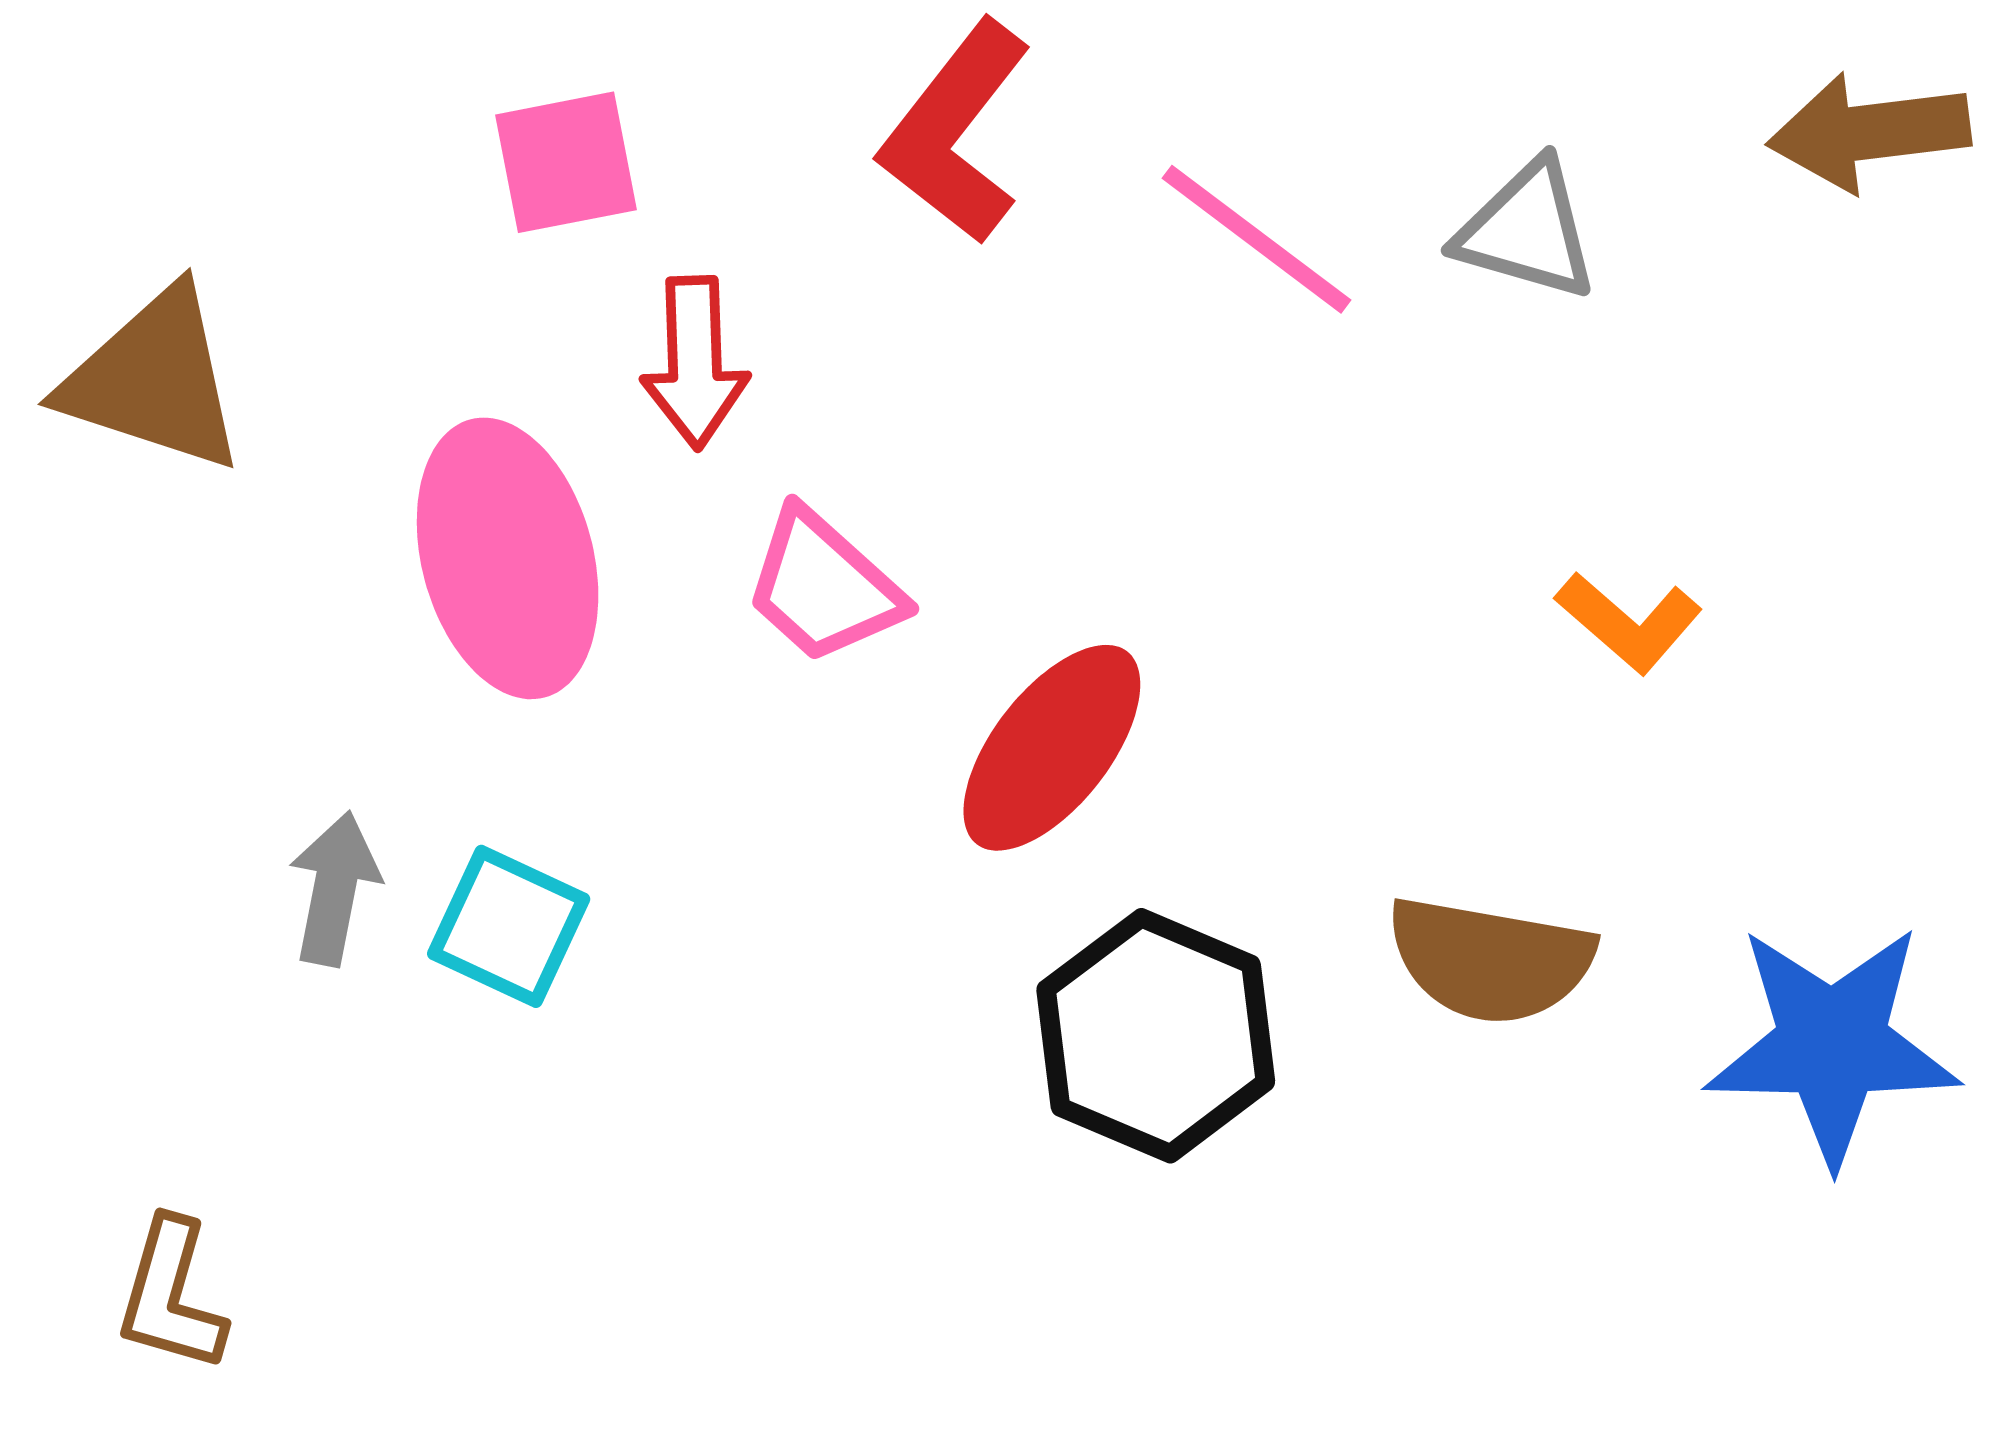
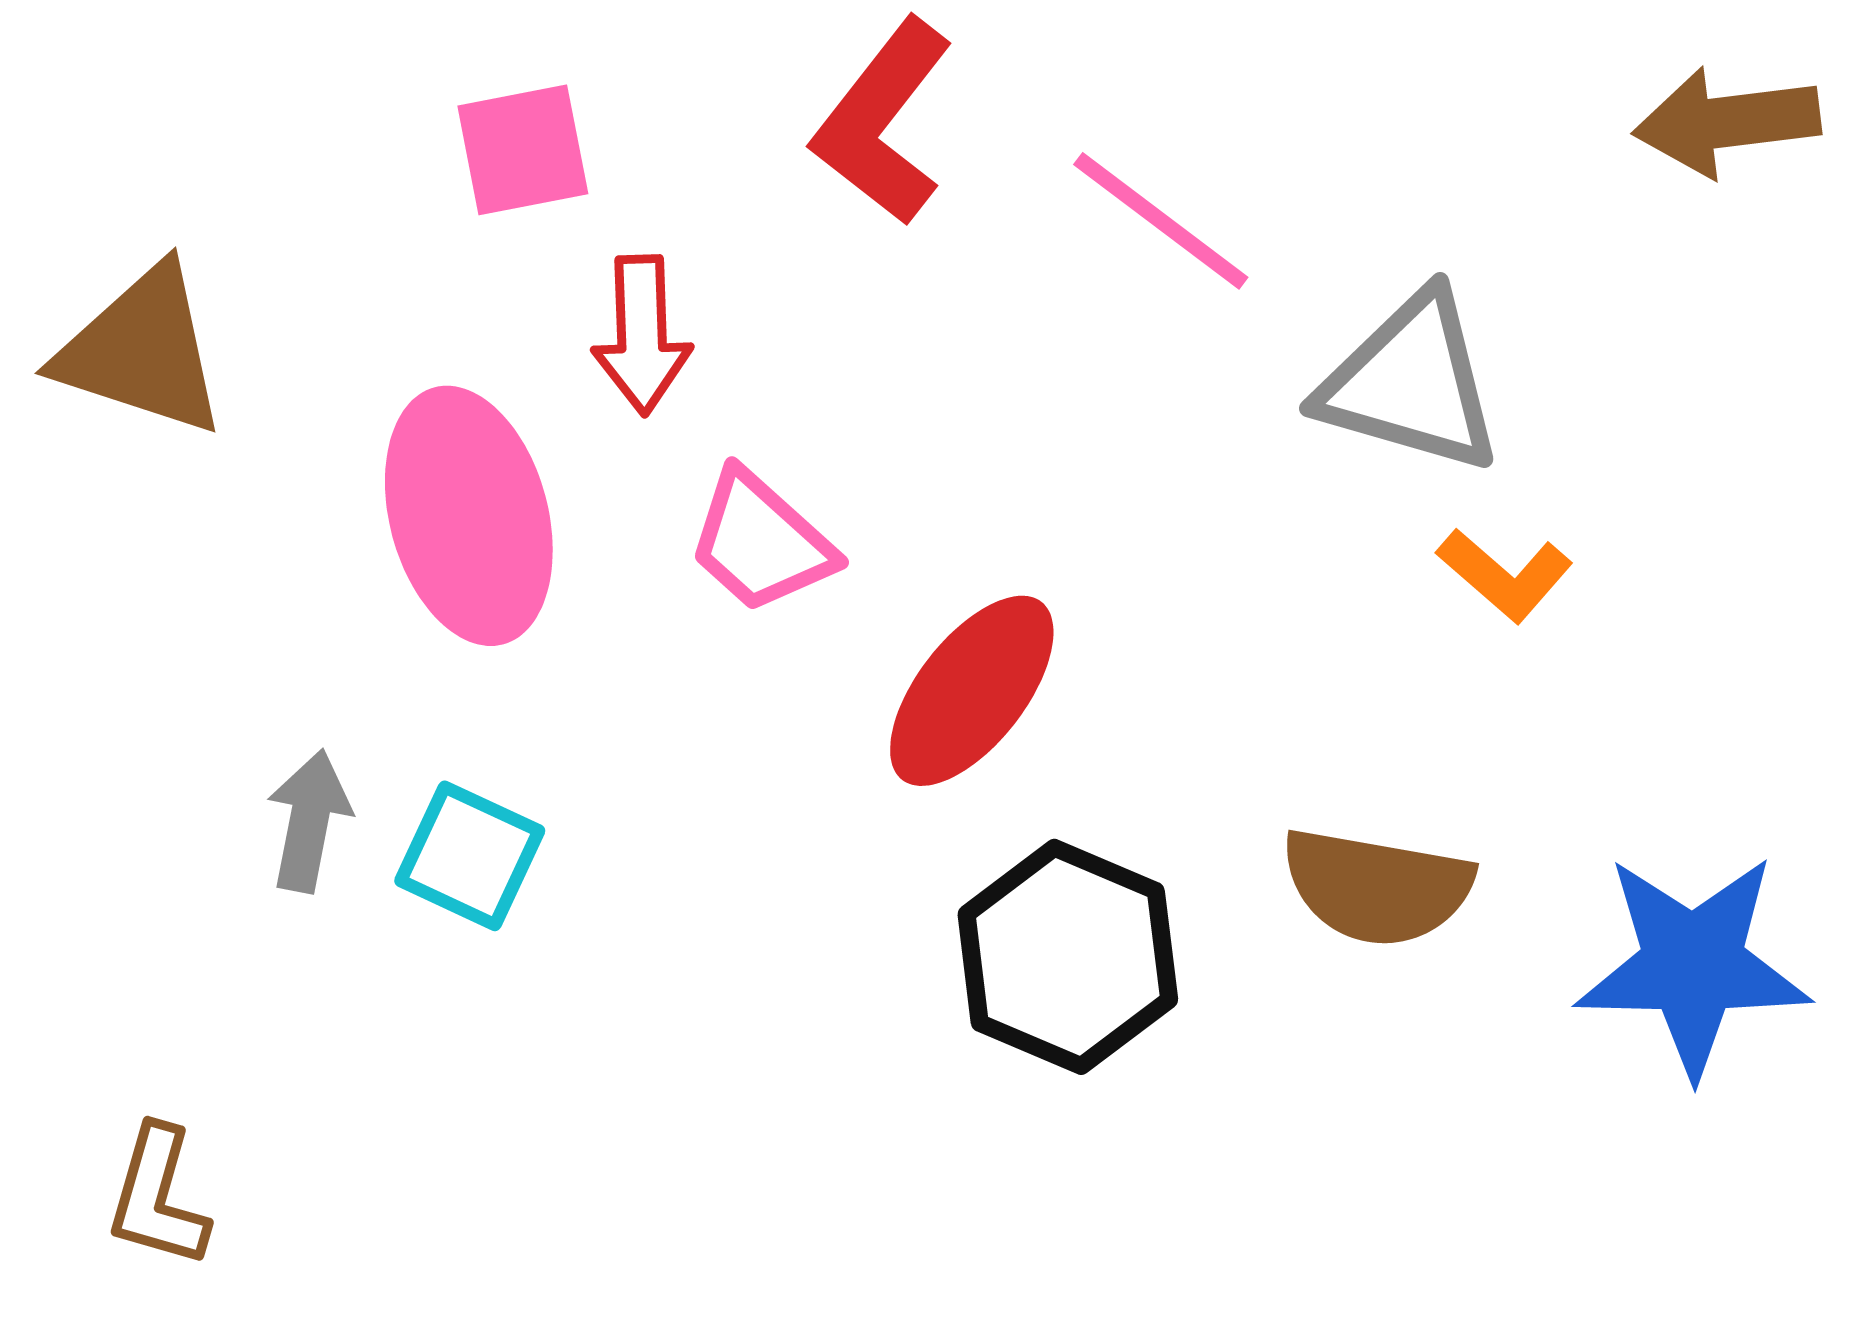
gray triangle: (1527, 231) -> (1411, 383), moved, size x1.4

